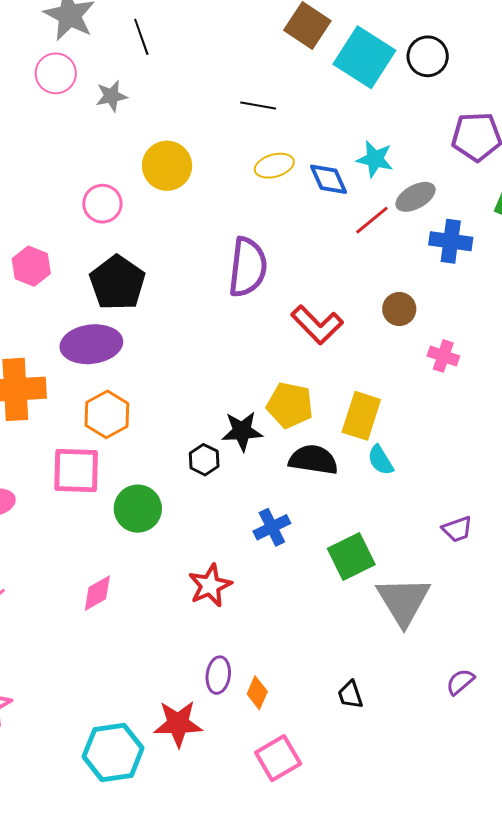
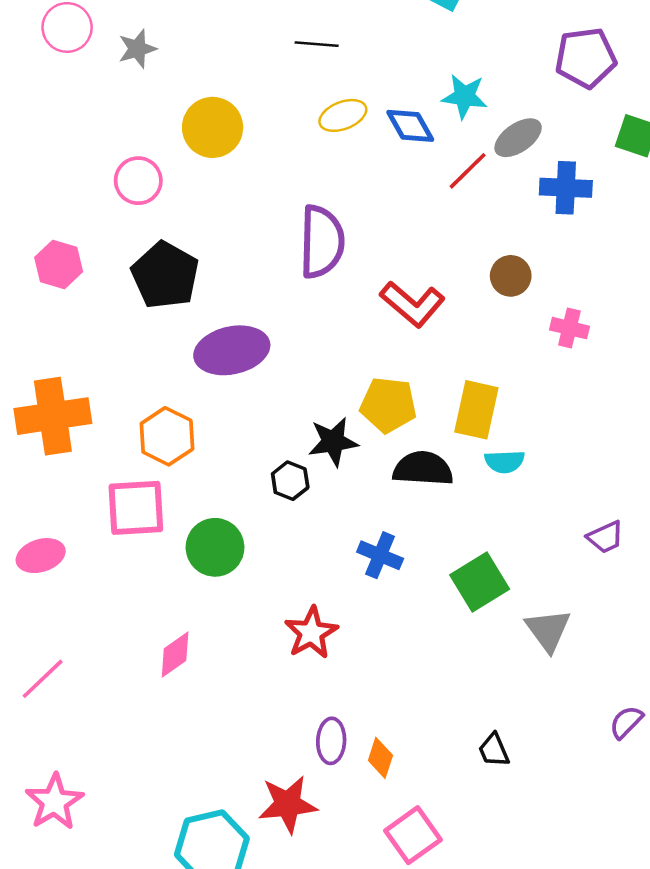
purple ellipse: (91, 344) -> (232, 350), moved
cyan semicircle: (380, 460) -> (505, 462), turned -56
blue cross: (272, 527) -> (380, 555), turned -36
gray triangle: (403, 601) -> (548, 630), size x0.7

